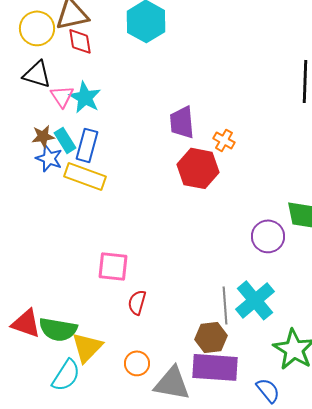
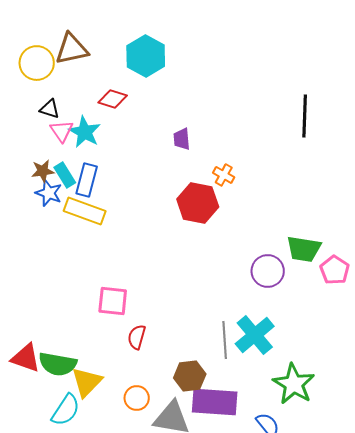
red diamond: (80, 41) -> (113, 99), moved, turned -64
black triangle: (37, 74) -> (50, 109), moved, size x0.7
purple trapezoid: (182, 122) -> (182, 139), moved, size x0.7
brown hexagon: (211, 337) -> (190, 376), moved

